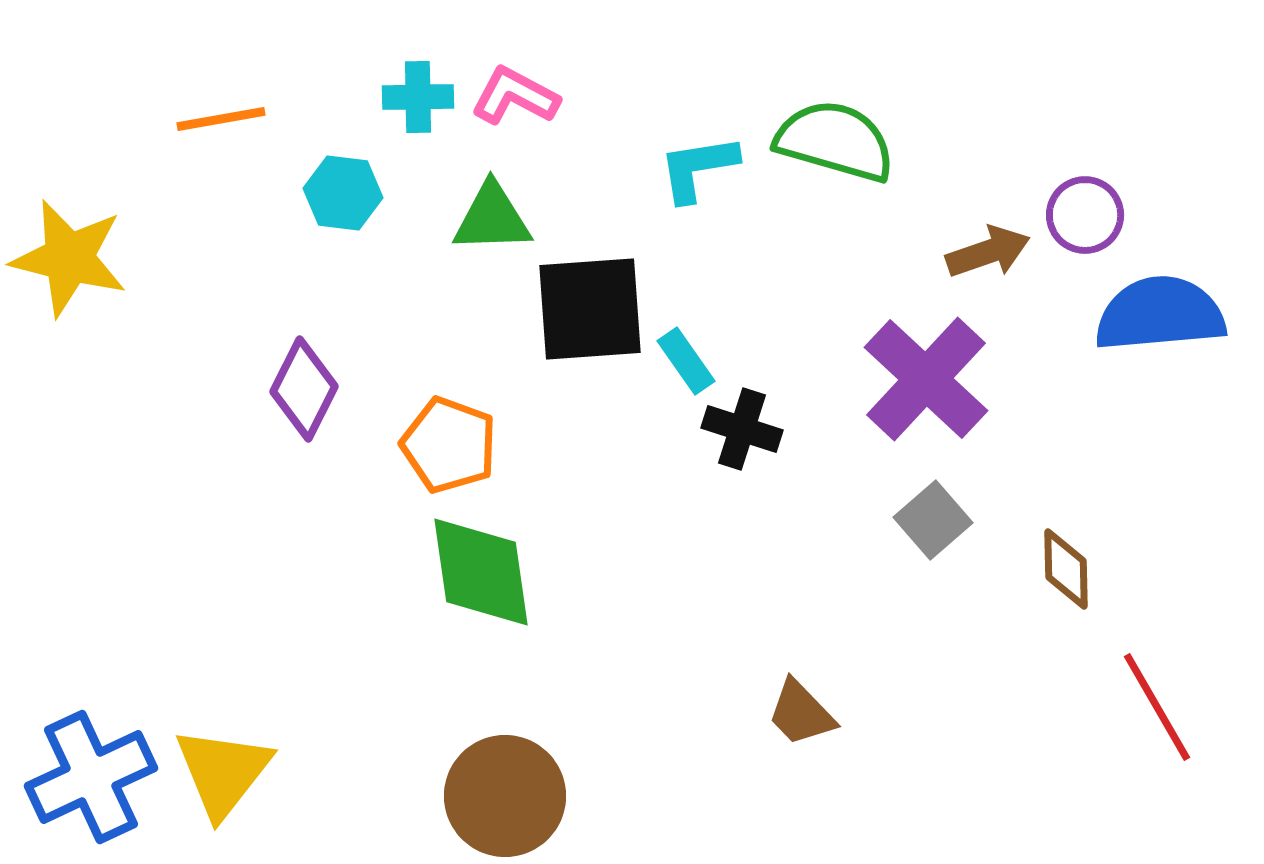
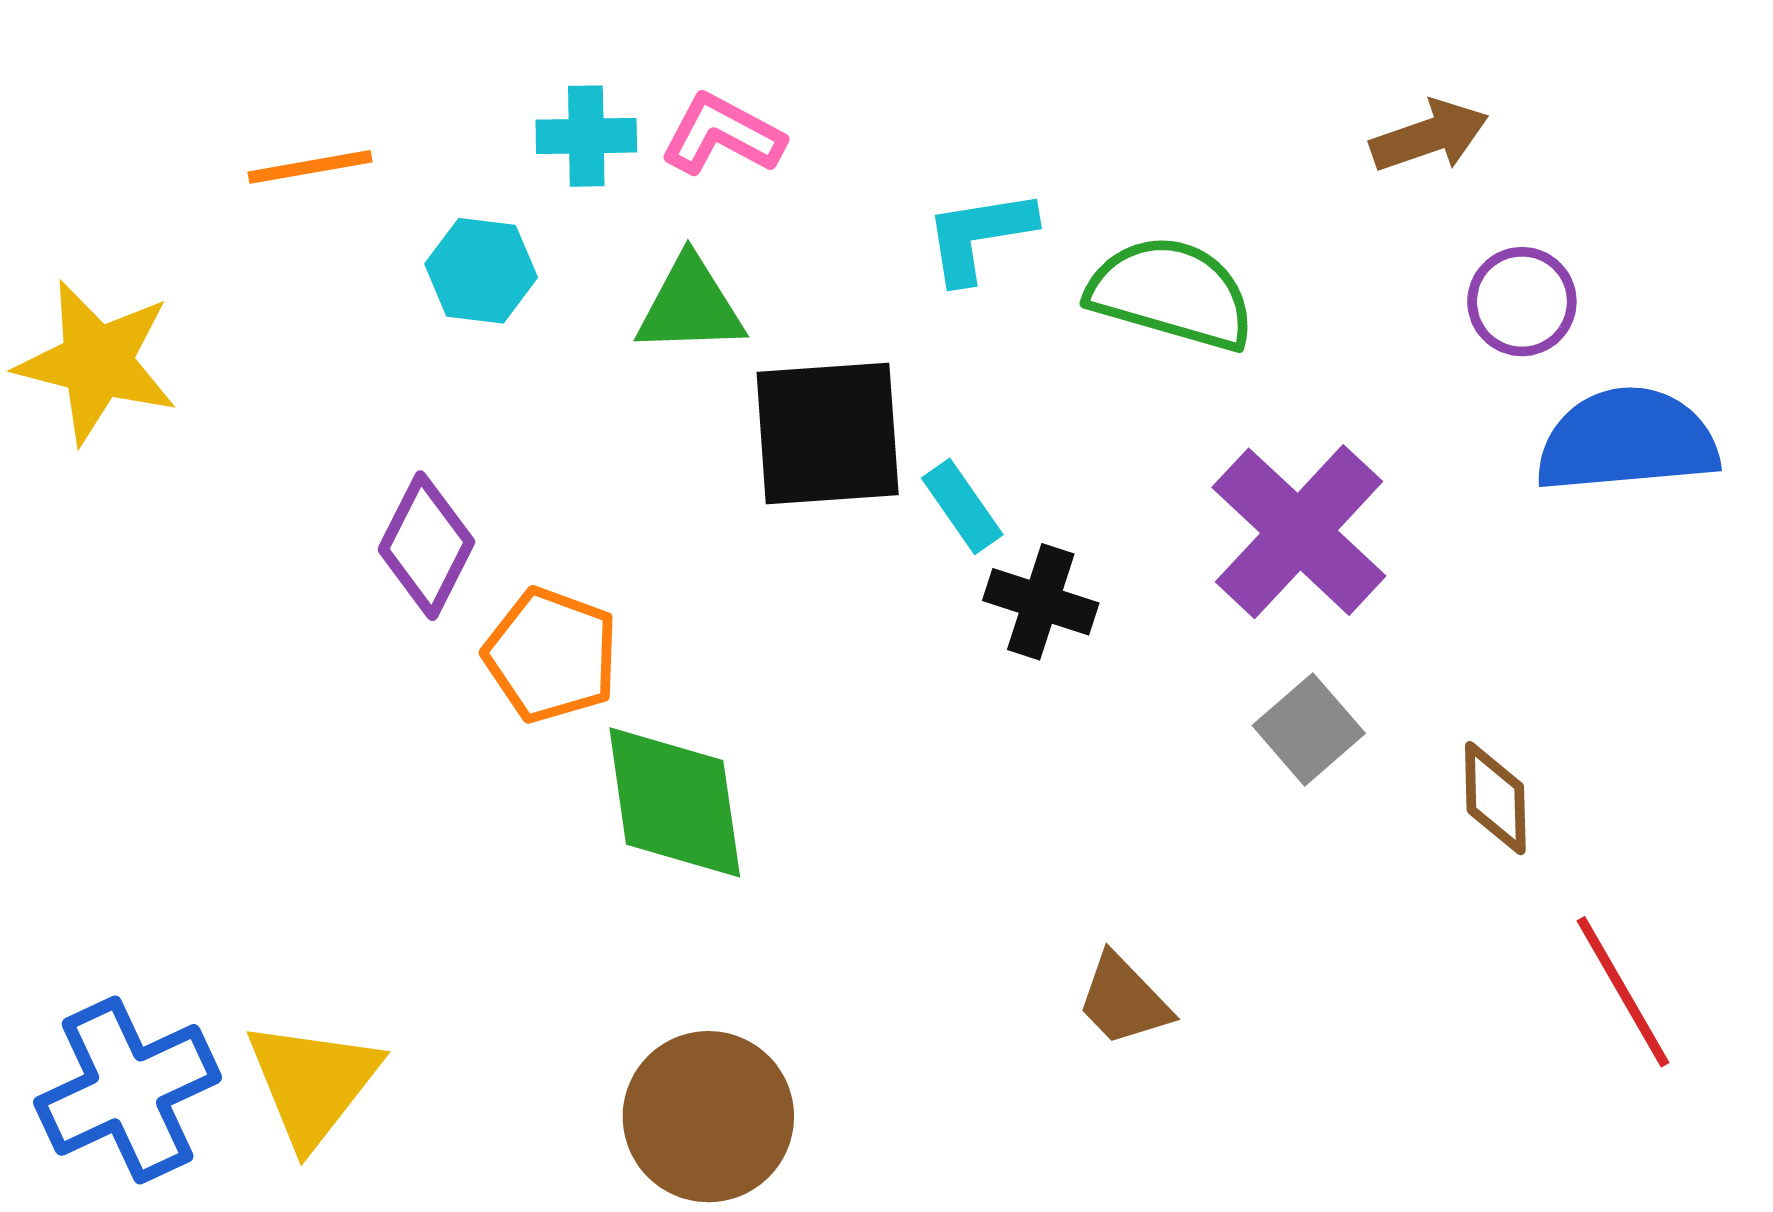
green semicircle: (835, 141) -> (1171, 293), moved
brown arrow: (988, 252) -> (1429, 136), moved
orange pentagon: (449, 445) -> (551, 655), moved

